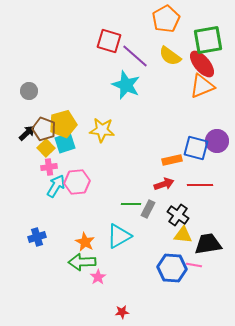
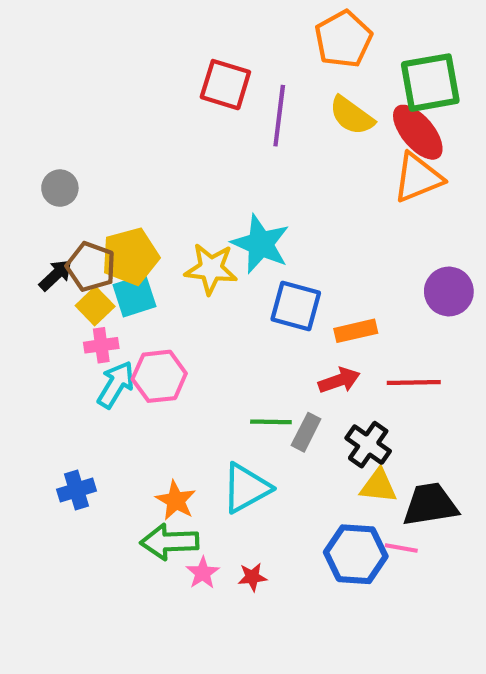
purple line: (135, 56) -> (279, 116), turned 56
cyan star: (126, 85) -> (261, 244), moved
blue square: (196, 148) -> (296, 306), moved
red star: (122, 312) -> (252, 577), moved

